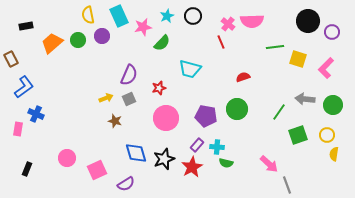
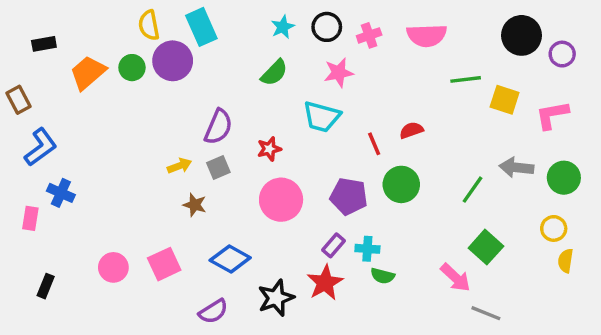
pink cross: (228, 24) -> (369, 35), moved, turned 32
pink star: (143, 27) -> (339, 73), moved
purple circle: (102, 36) -> (173, 61), size x1.5
red line: (221, 42) -> (374, 144), moved
pink L-shape: (326, 68) -> (552, 115), turned 35
green square: (298, 135) -> (486, 247), moved, turned -30
blue diamond: (136, 153) -> (230, 259), turned -45
black star: (164, 159) -> (276, 298), moved
pink square: (97, 170) -> (164, 264), moved
gray line: (287, 185) -> (486, 313), turned -48

